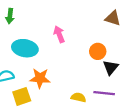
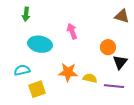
orange star: (40, 78) -> (68, 72), moved
yellow semicircle: (78, 97) -> (90, 78), moved

